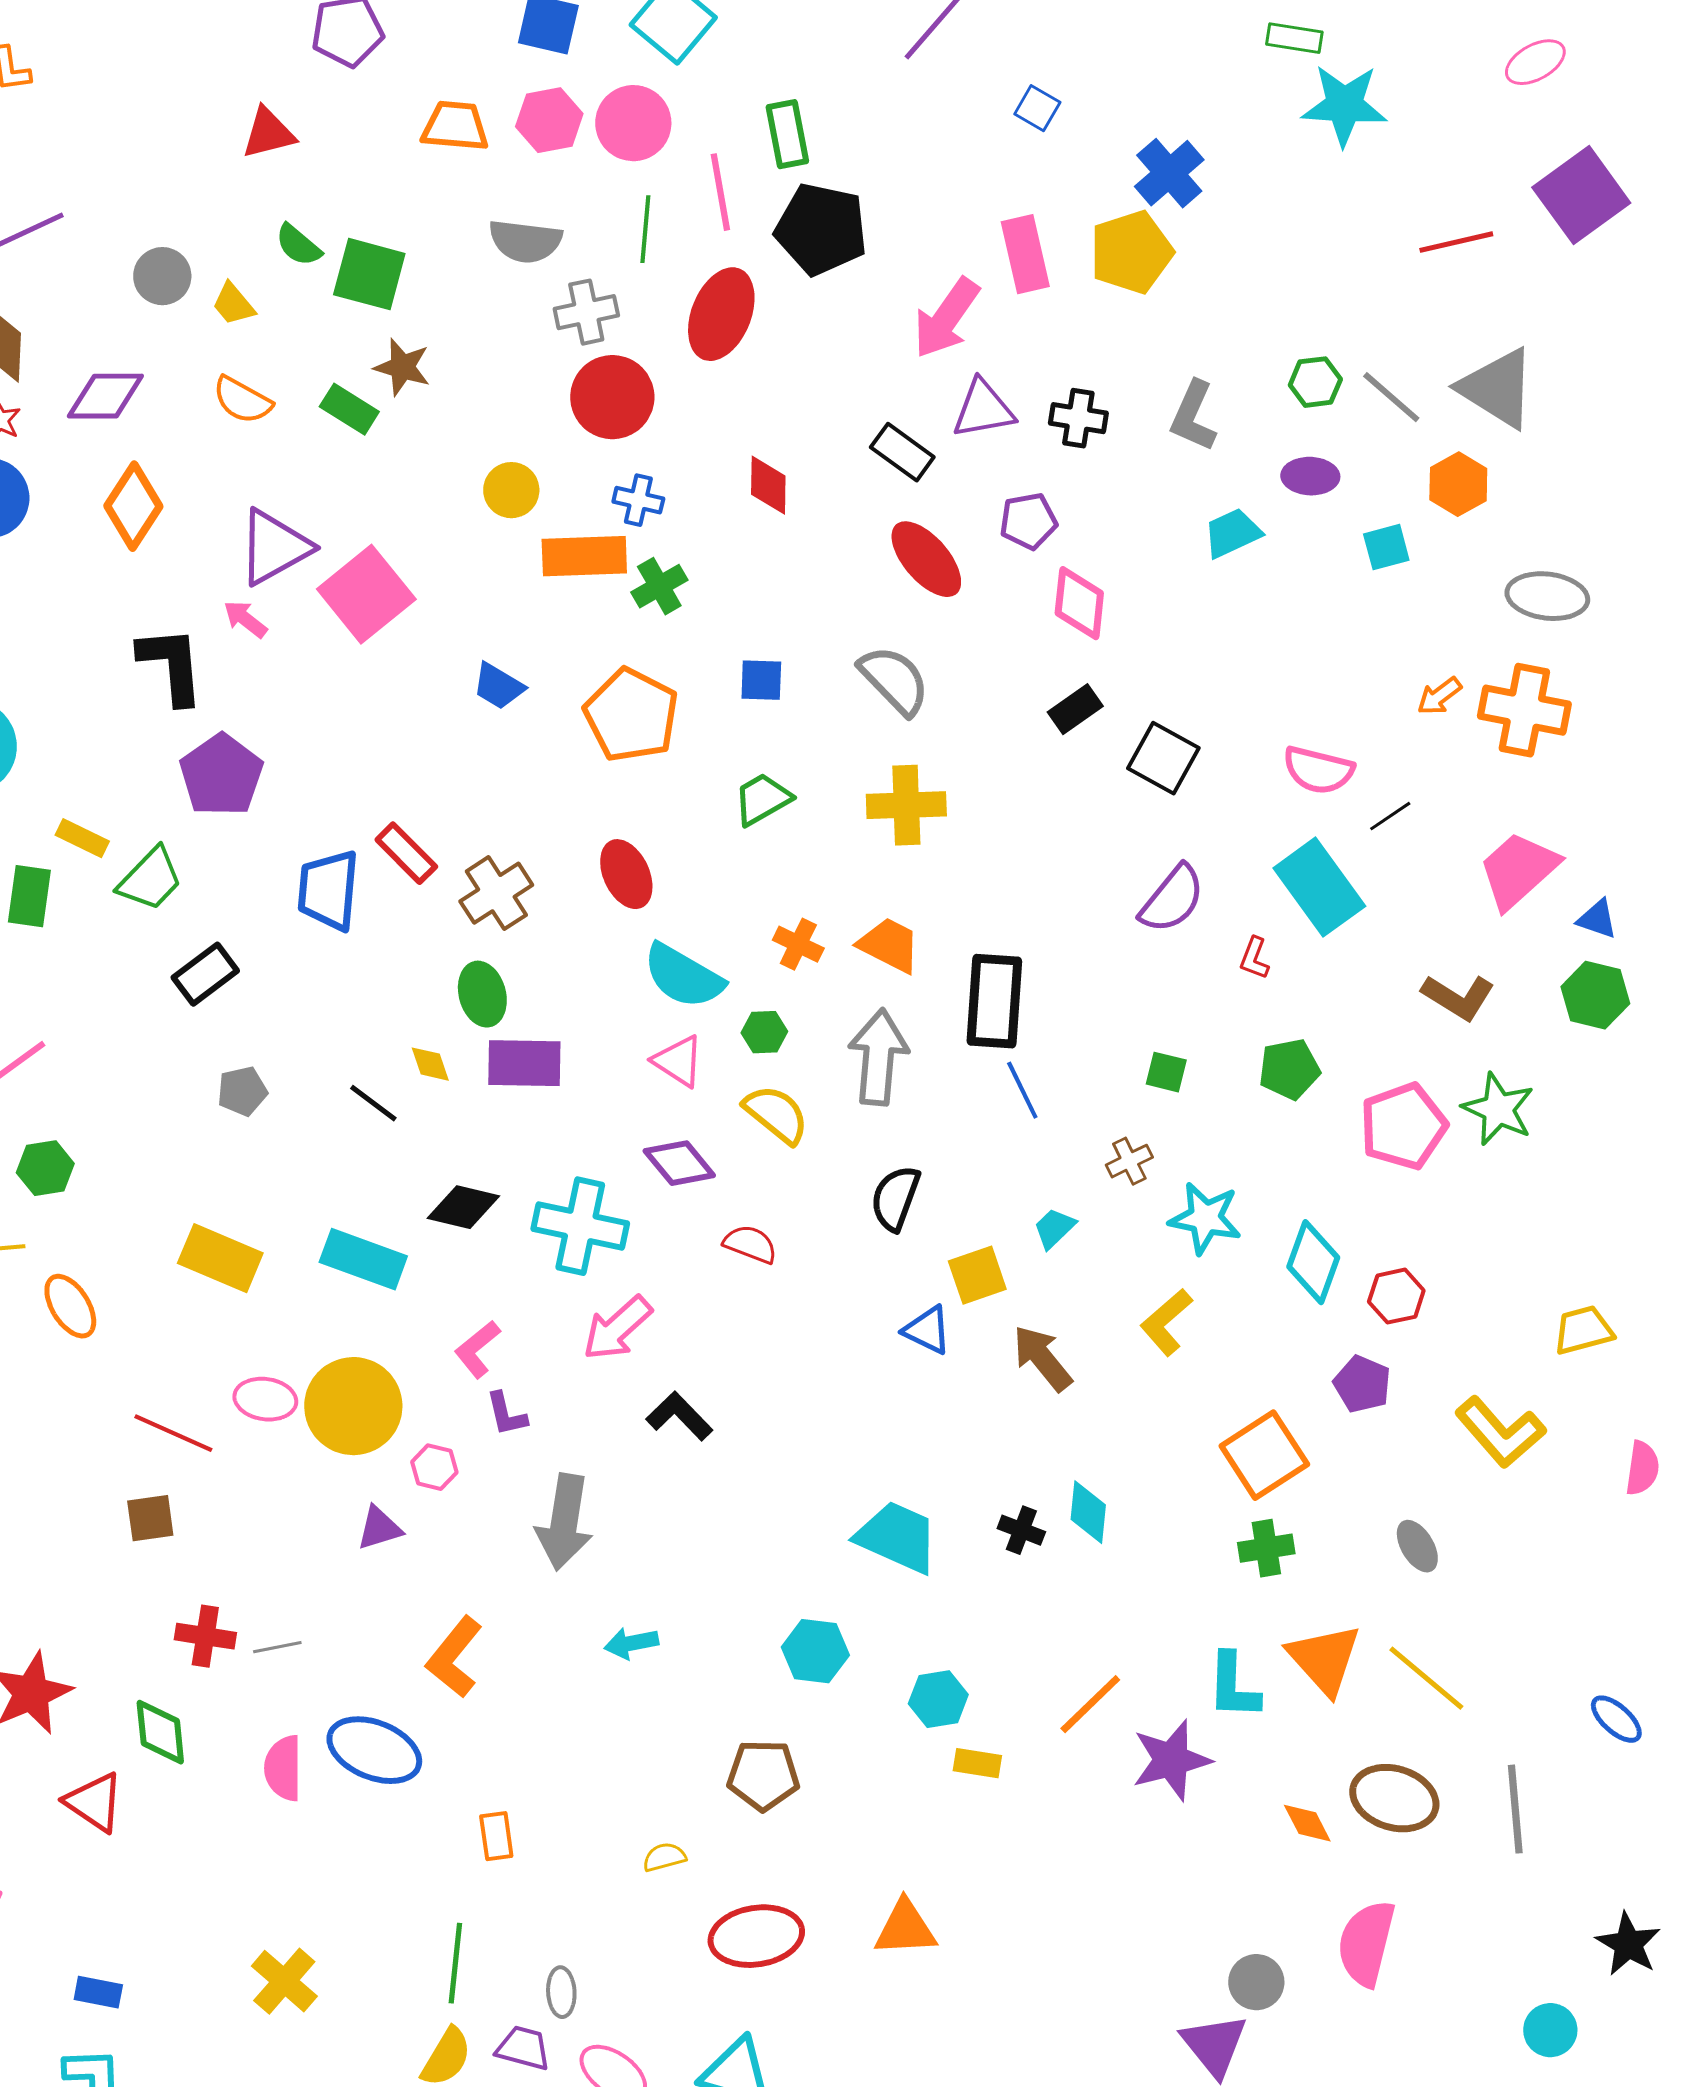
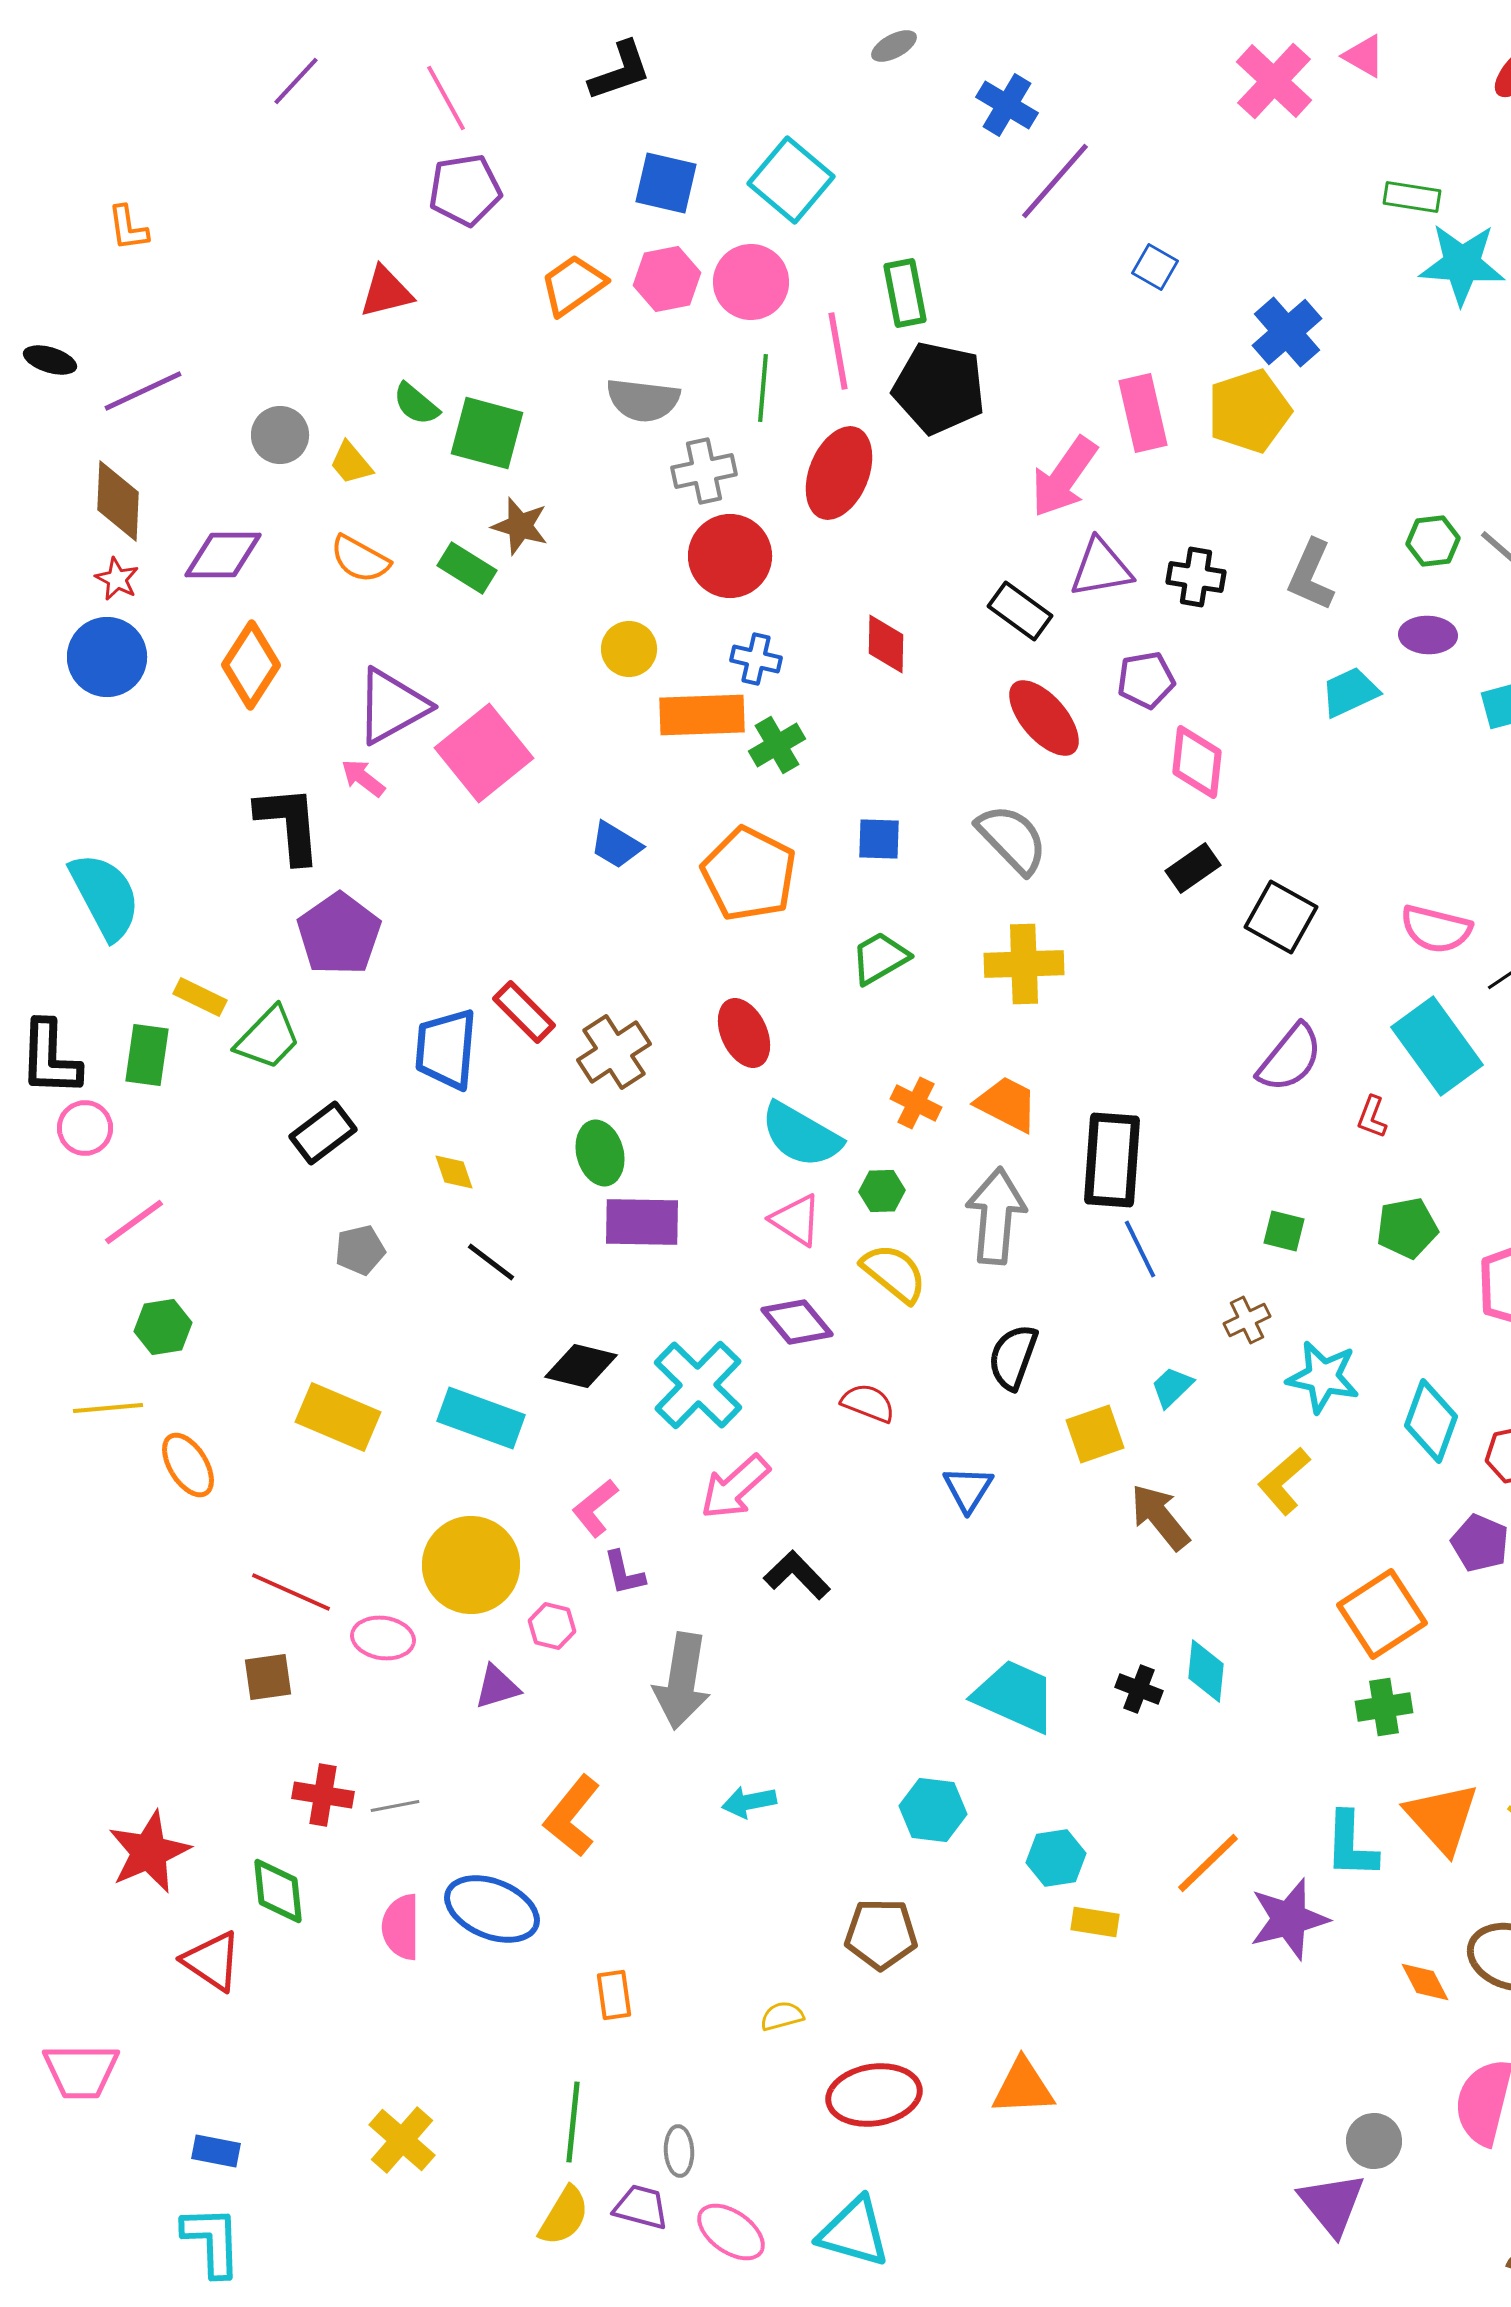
orange trapezoid: (455, 126) -> (573, 285), turned -40
yellow diamond: (430, 1064) -> (454, 1172), moved
cyan cross: (580, 1226) -> (698, 1385), turned 32
blue triangle: (927, 1330) -> (968, 1489), moved, turned 36
pink ellipse: (265, 1399) -> (383, 1638), moved

